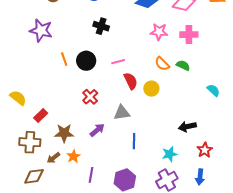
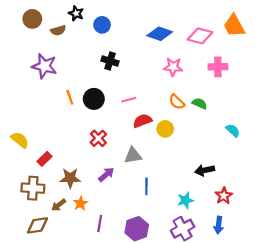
pink cross: (189, 35) -> (218, 67), moved
red semicircle: (131, 81) -> (142, 121), turned -84

